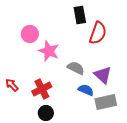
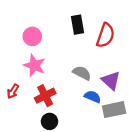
black rectangle: (80, 15) -> (77, 25), moved
pink star: (49, 51) -> (34, 65), moved
red arrow: (12, 85) -> (13, 91), turned -104

